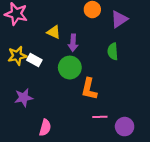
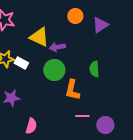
yellow triangle: (54, 32) -> (39, 37), size x1.5
purple arrow: (73, 43) -> (57, 47), turned 77
green semicircle: (113, 51) -> (94, 69), moved

